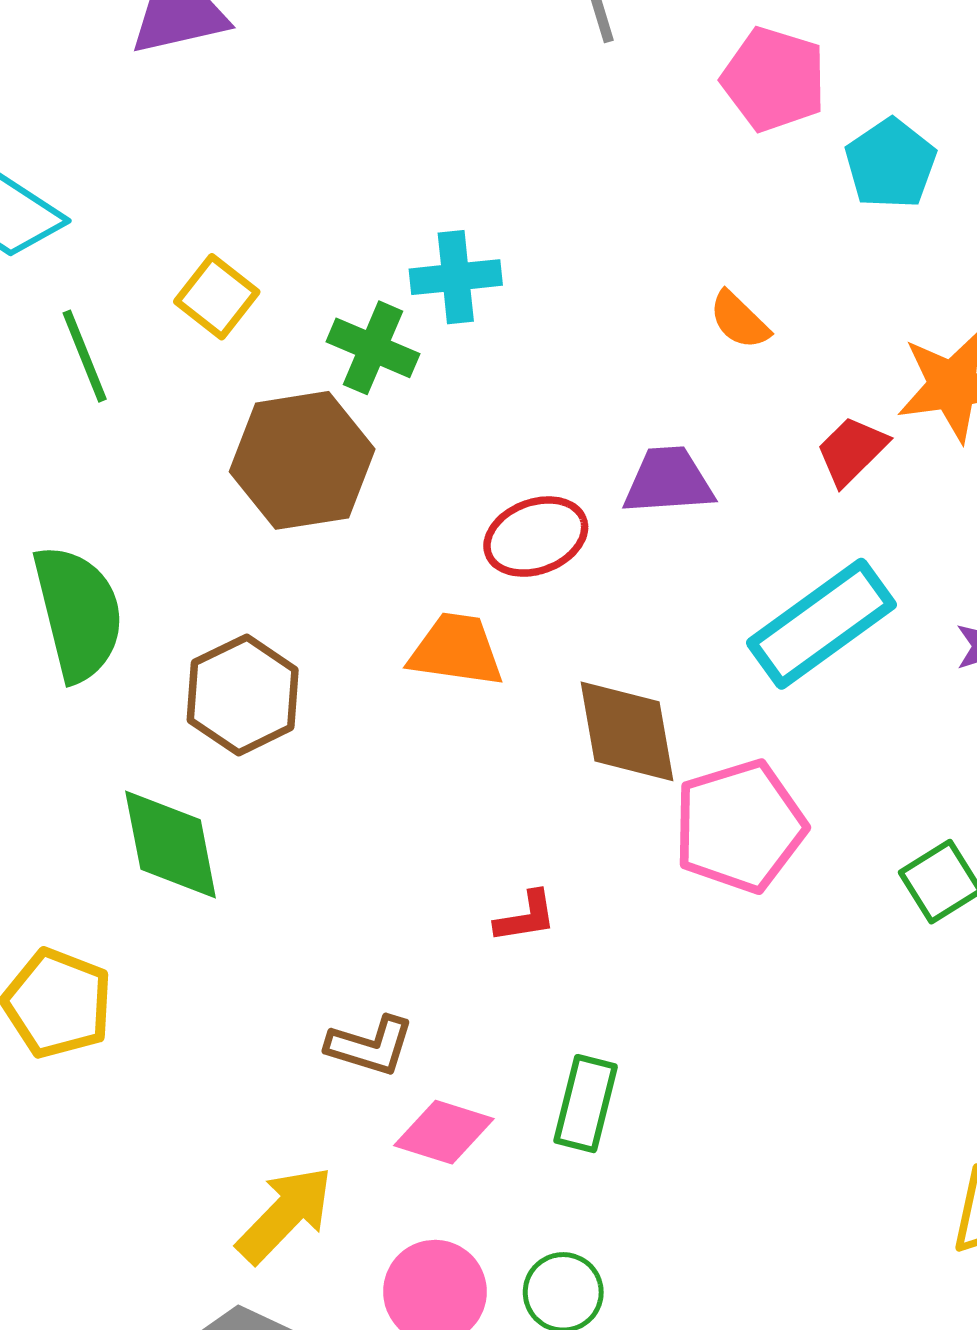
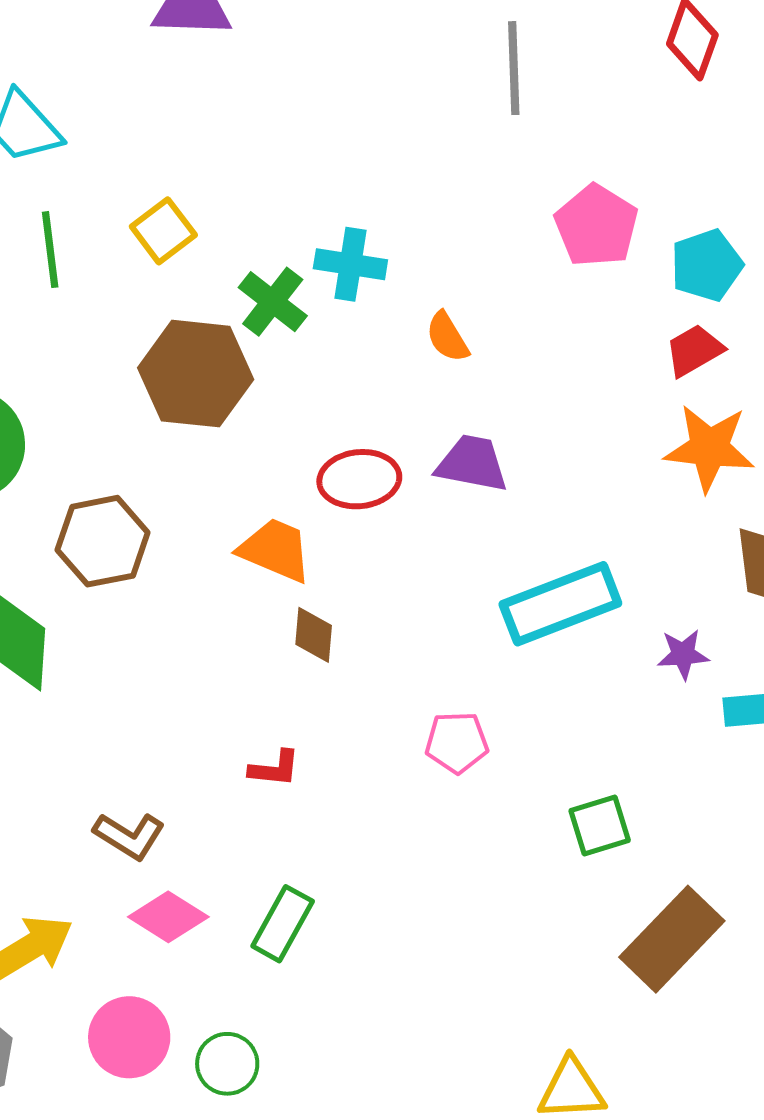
pink pentagon: (774, 79) -> (596, 226), moved
orange semicircle: (739, 320) -> (447, 337), moved
red trapezoid: (852, 451) -> (694, 350), moved
brown diamond: (627, 731) -> (314, 635), moved, size x0.6
pink pentagon: (740, 826) -> (457, 742), size x0.6

